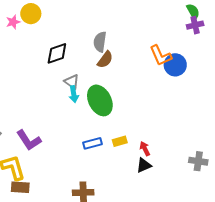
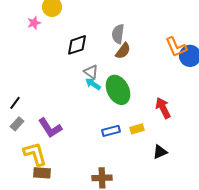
pink star: (13, 22) -> (34, 23), moved
cyan arrow: (74, 94) -> (93, 84), turned 133
red arrow: (145, 149) -> (163, 108), moved, size x1.5

